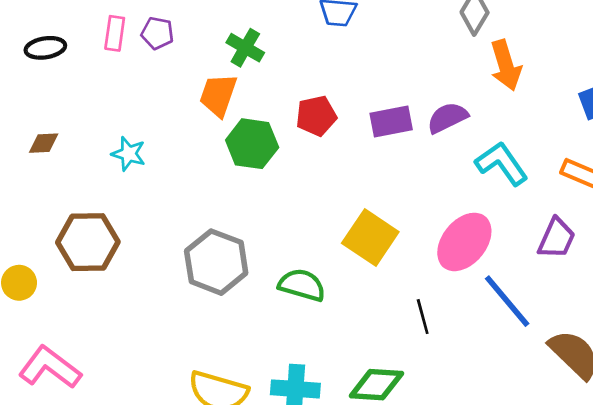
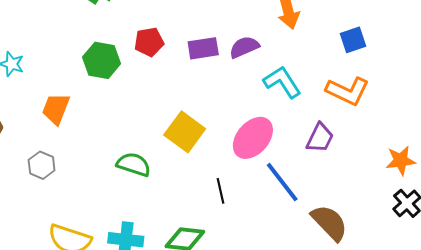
orange trapezoid: (218, 95) -> (56, 109), moved
gray hexagon: (216, 262) -> (42, 165), moved, size x0.6

